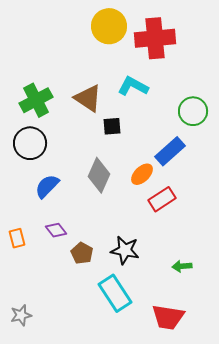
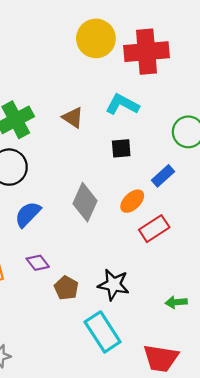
brown triangle: (88, 98) -> (73, 118), size x0.7
black square: (112, 126) -> (121, 148), moved
blue rectangle: (170, 151) -> (163, 176), size x0.7

